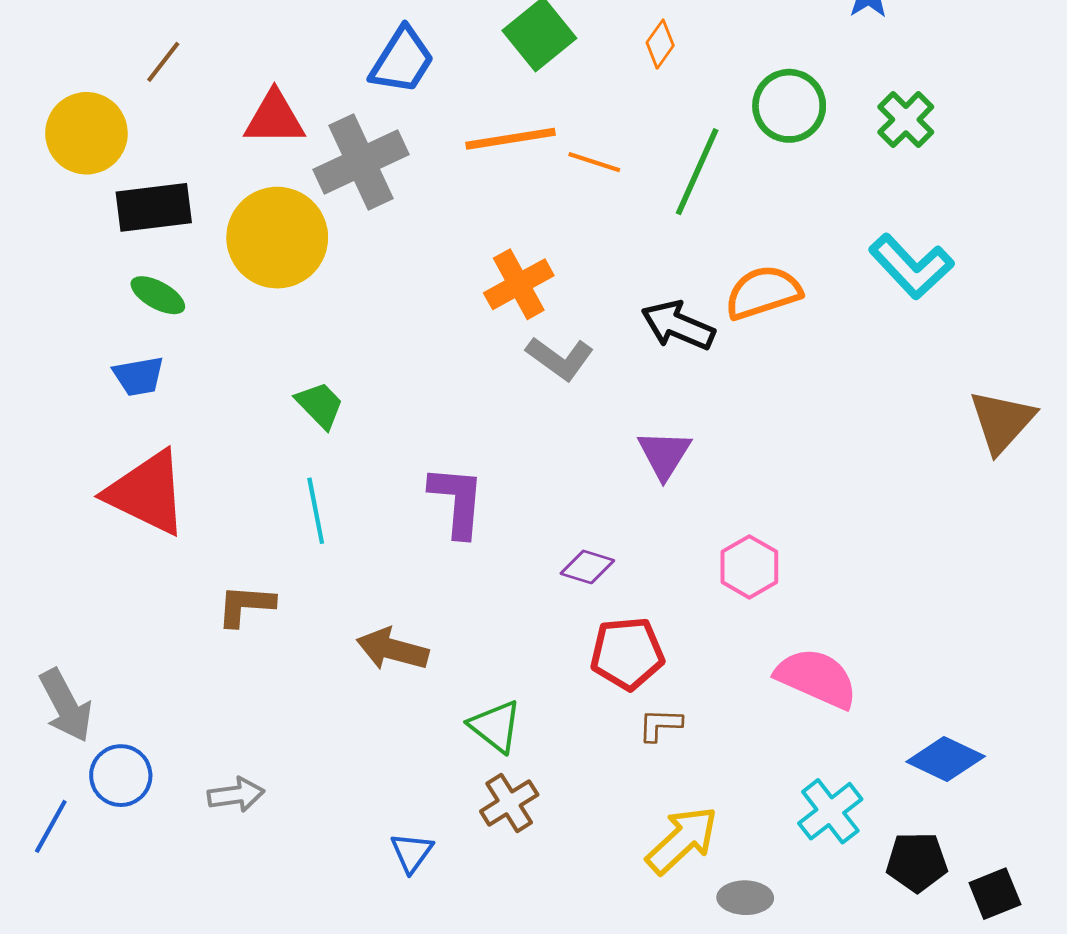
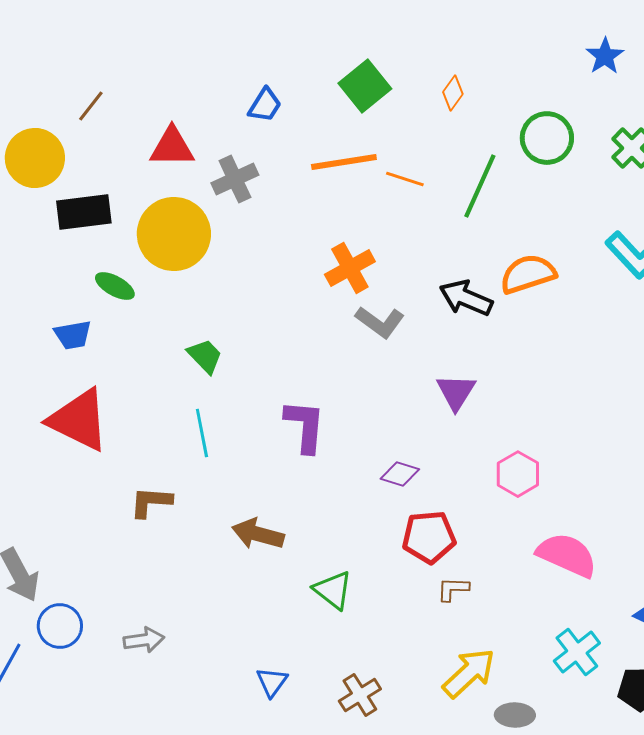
blue trapezoid: (402, 61) -> (265, 105), size x0.7
gray cross: (361, 162) -> (235, 179), size x0.7
green ellipse: (158, 295) -> (115, 286), moved
brown cross: (509, 803) -> (360, 695), moved

